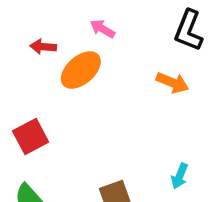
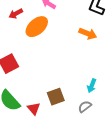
red arrow: (43, 47) -> (16, 14), turned -32

